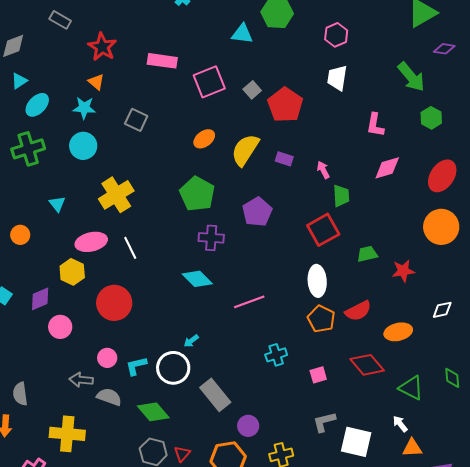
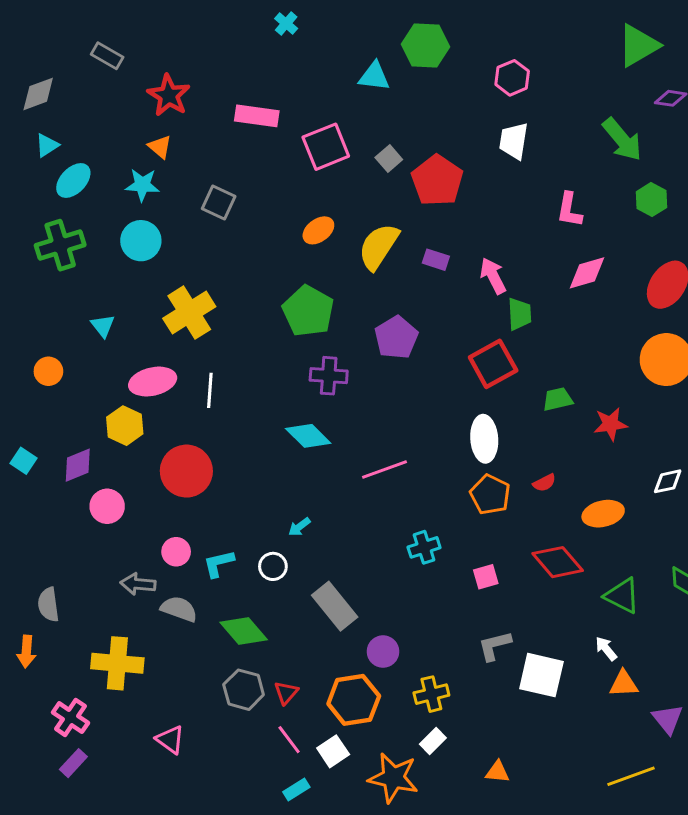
pink arrow: (323, 170) -> (493, 276), size x1.4
white line: (130, 248) -> (210, 390), turned 30
red semicircle: (358, 311) -> (544, 483), size x0.6
white circle: (173, 368) -> (273, 566), size x0.6

